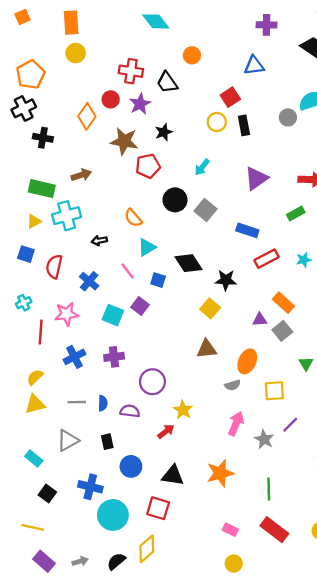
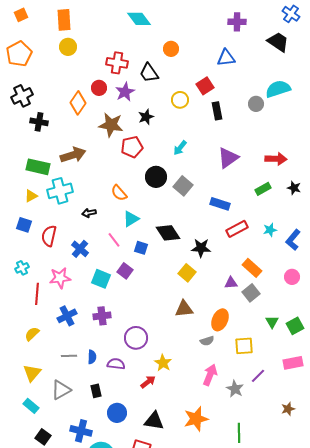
orange pentagon: (30, 75) -> (19, 54), moved
yellow circle: (217, 122) -> (180, 100), moved
brown arrow: (81, 175) -> (73, 155), size x1.4
yellow triangle: (35, 404) -> (32, 373), moved, turned -36

